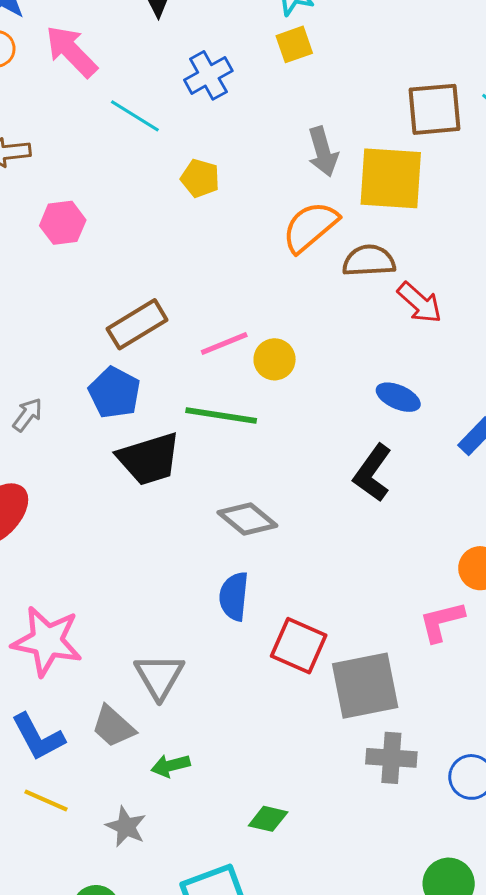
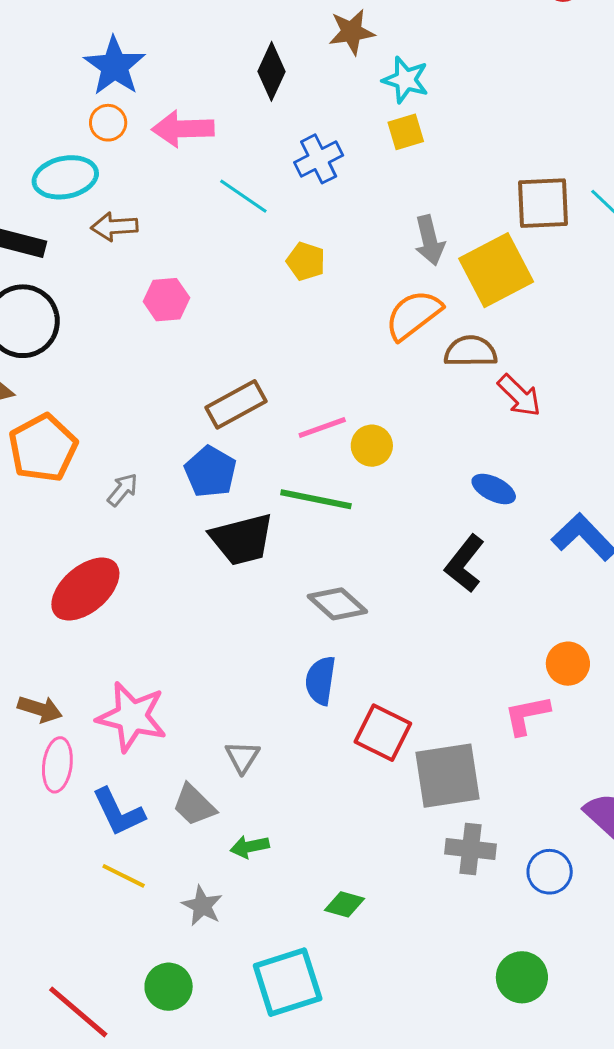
pink arrow: (71, 51) -> (183, 129), turned -50
yellow square: (391, 178) -> (496, 270), turned -34
gray triangle: (159, 676) -> (242, 757), size x0.7

